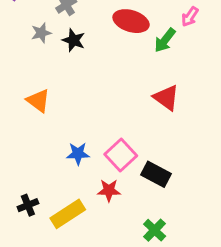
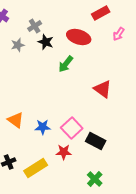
black star: (74, 40) -> (46, 42), moved
green arrow: (165, 40) -> (66, 64), moved
orange triangle: (38, 101) -> (16, 120), moved

